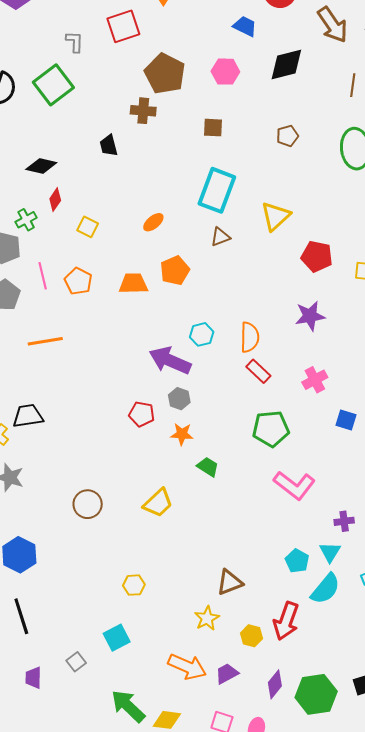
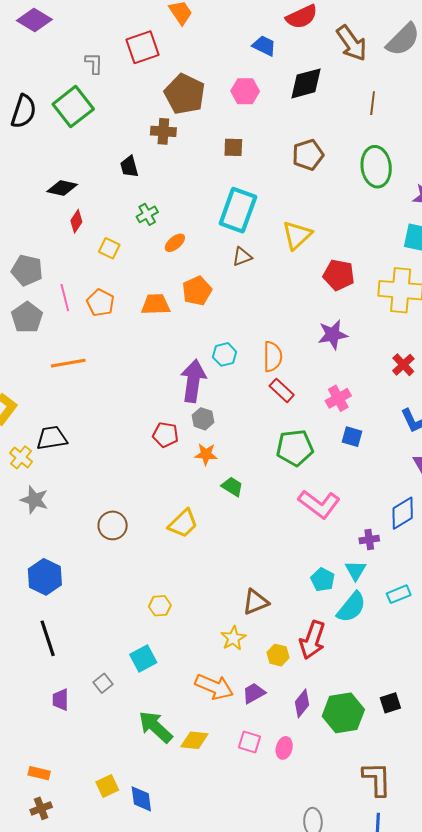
brown pentagon: (287, 136) -> (308, 155), size x1.4
green cross: (26, 220) -> (147, 214), moved
purple arrow: (170, 361) -> (193, 381), turned 75
blue square: (346, 420) -> (352, 437), moved

